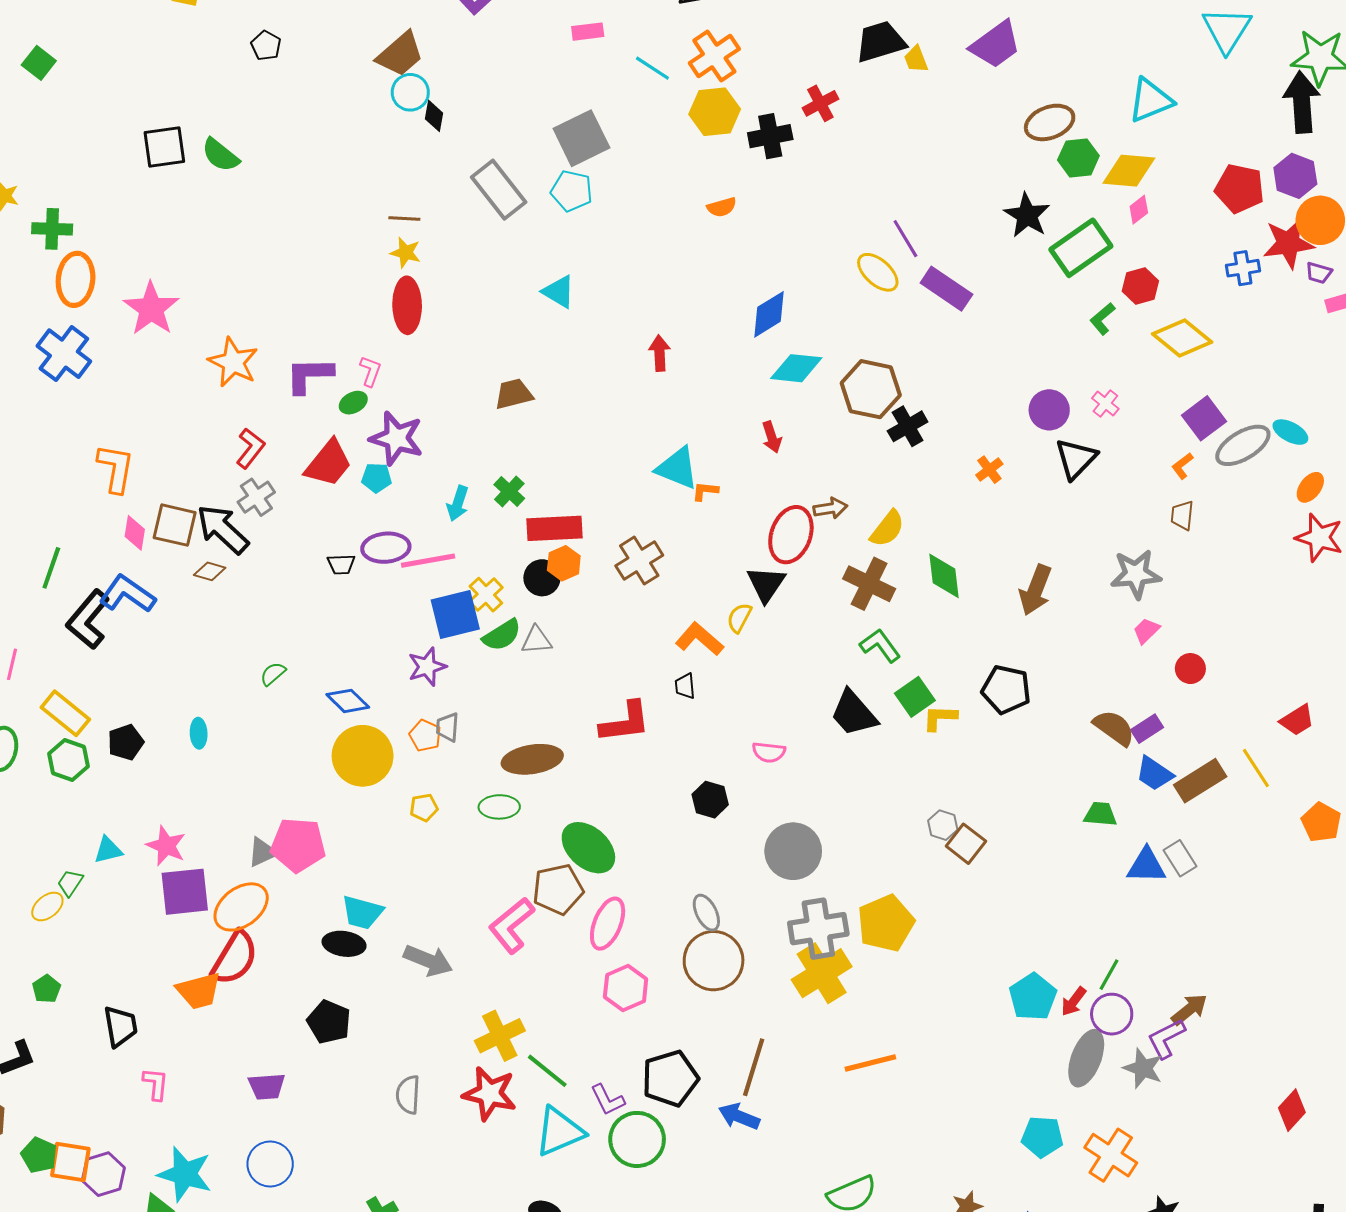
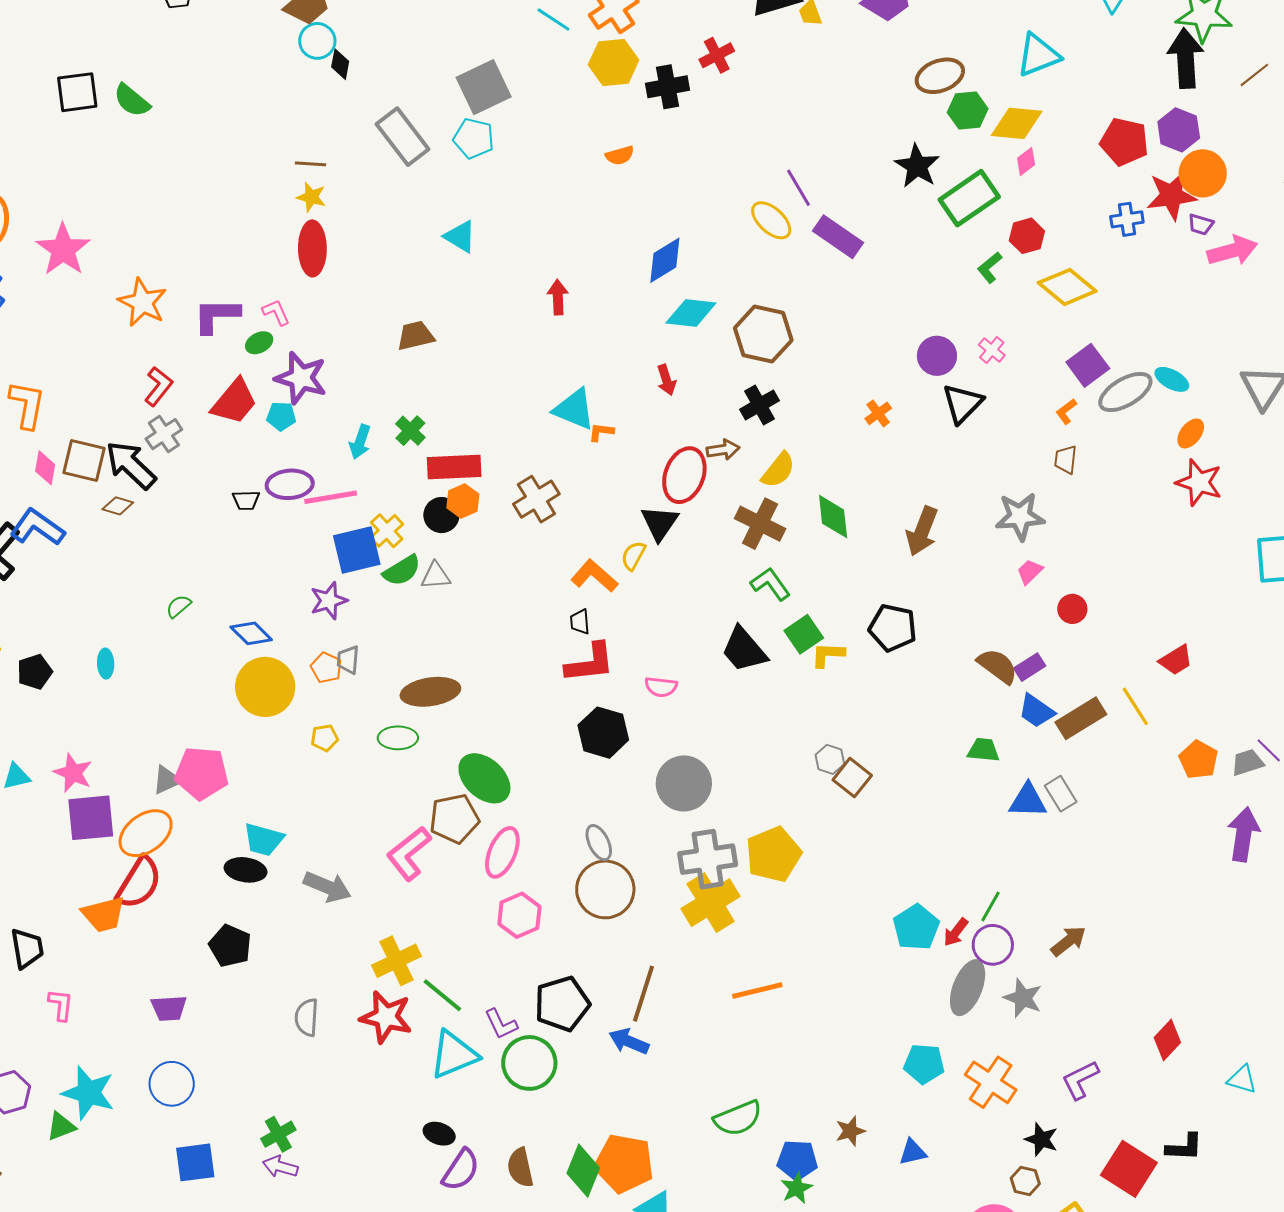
pink L-shape: (370, 371) -> (276, 312), turned -44
black cross: (908, 426) -> (759, 405), moved
red L-shape: (625, 722) -> (590, 663), moved
black hexagon: (710, 800) -> (603, 733), size x1.4
purple L-shape: (1166, 1038) -> (1080, 1080), moved

